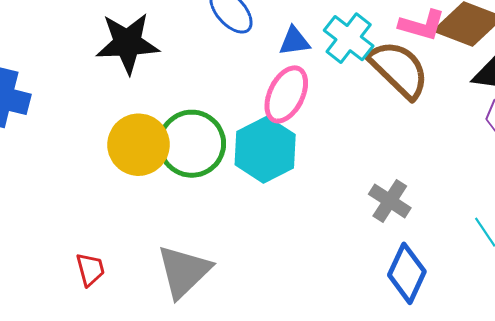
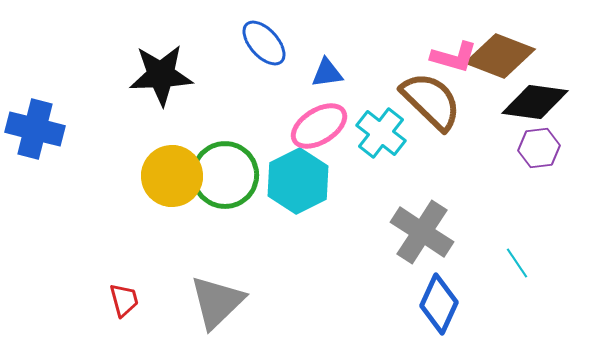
cyan cross: (349, 38) -> (381, 133), moved
pink ellipse: (286, 94) -> (319, 126), turned 32
gray cross: (390, 201) -> (422, 232), size x1.5

